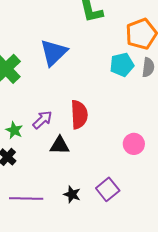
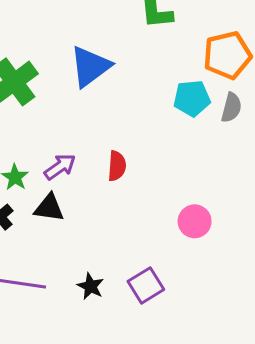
red semicircle: (79, 115) -> (117, 166), size x0.7
black triangle: (60, 145) -> (49, 208), moved

